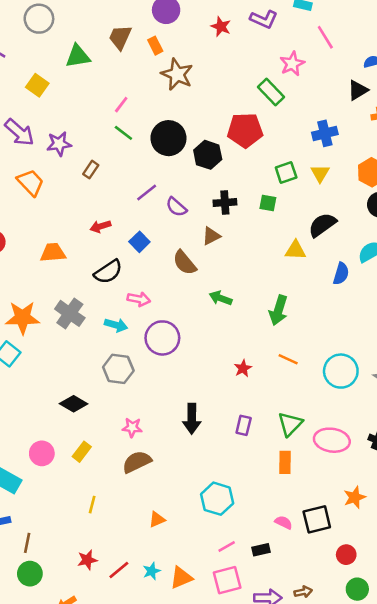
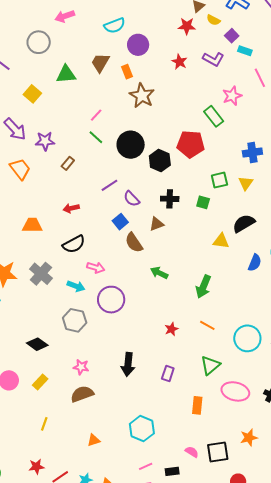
blue square: (139, 242) -> (120, 222), moved
green triangle: (290, 424) -> (210, 365), moved

